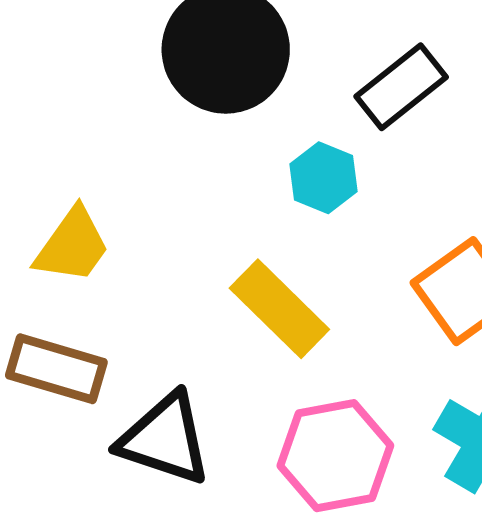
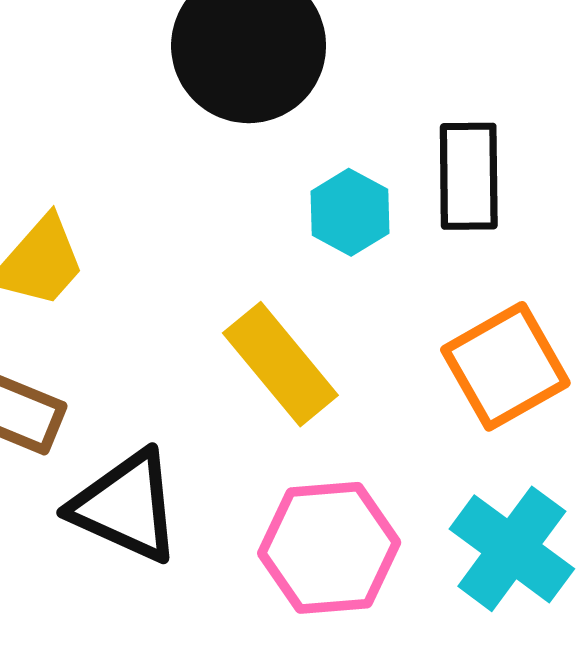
black rectangle: (401, 87) -> (469, 176), moved, turned -58

